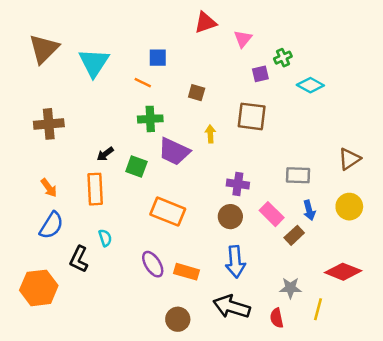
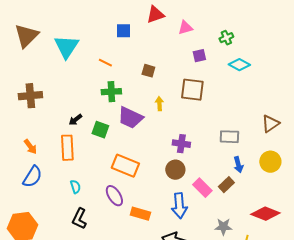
pink triangle: (243, 39) -> (185, 28), turned 35
blue square: (158, 58) -> (123, 31), moved
green cross: (283, 58) -> (226, 38), moved
pink rectangle: (272, 214) -> (202, 188), moved
black L-shape: (79, 259) -> (79, 219), moved
purple ellipse: (153, 264) -> (114, 196), moved

